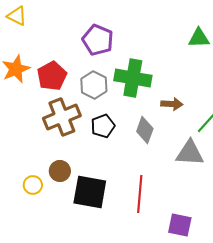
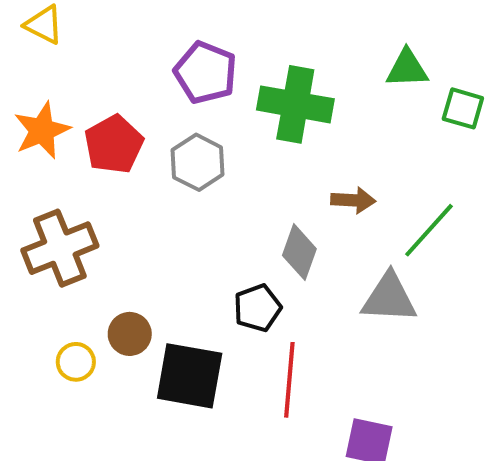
green cross: (133, 78) -> (295, 104), moved
brown cross: (62, 117) -> (60, 248), moved
black pentagon: (103, 126) -> (257, 308), moved

